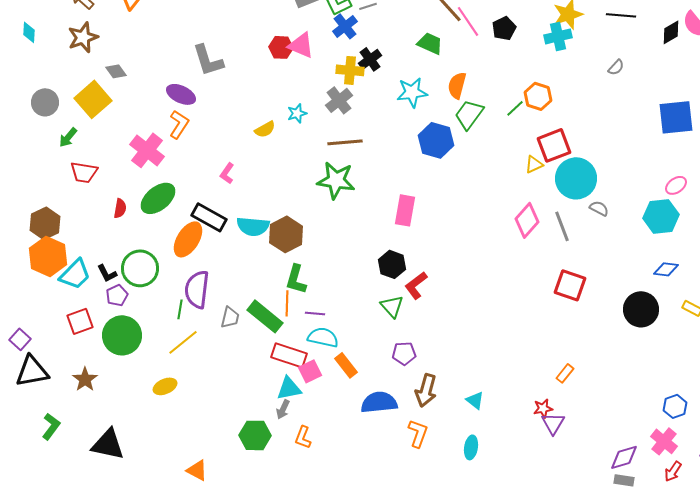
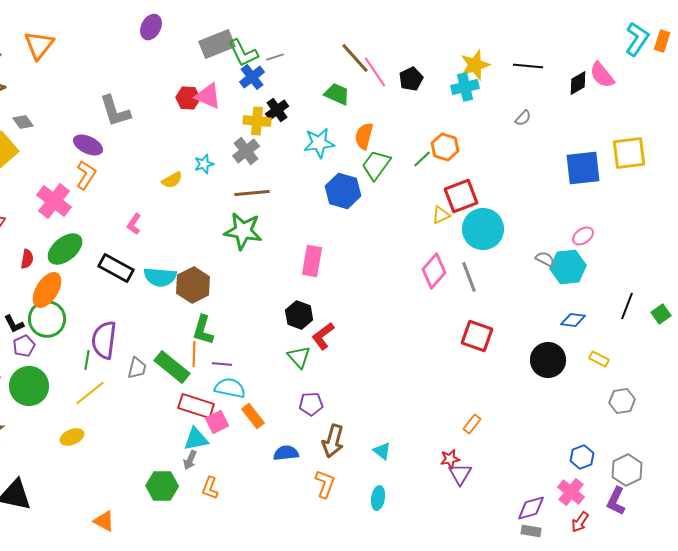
gray semicircle: (599, 208) -> (545, 259), moved
orange ellipse: (188, 239) -> (47, 290), moved
blue semicircle: (379, 402) -> (286, 453), size x0.7

